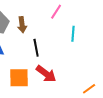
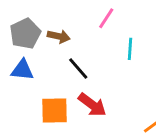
brown arrow: (22, 25) -> (59, 36), turned -70
black line: (36, 48) -> (78, 69), turned -30

